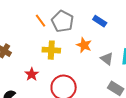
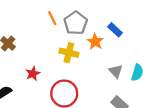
orange star: (84, 45) -> (95, 42), moved
yellow cross: (51, 50) -> (69, 53), moved

